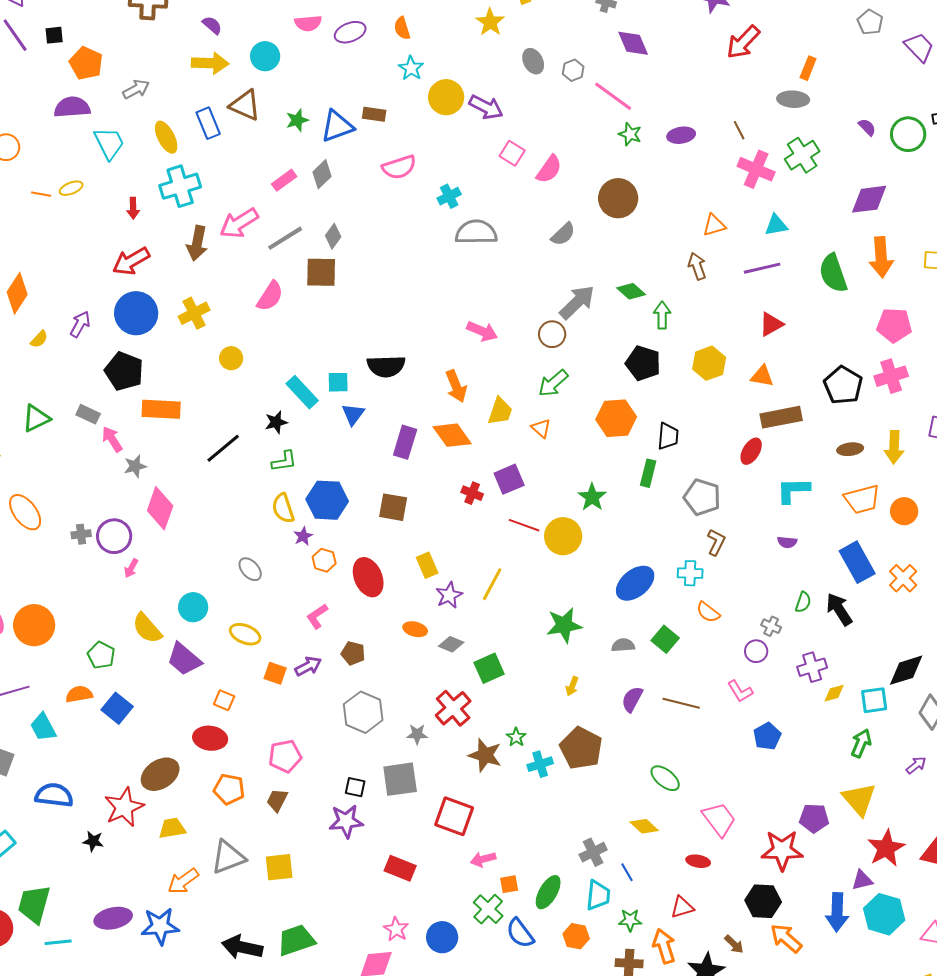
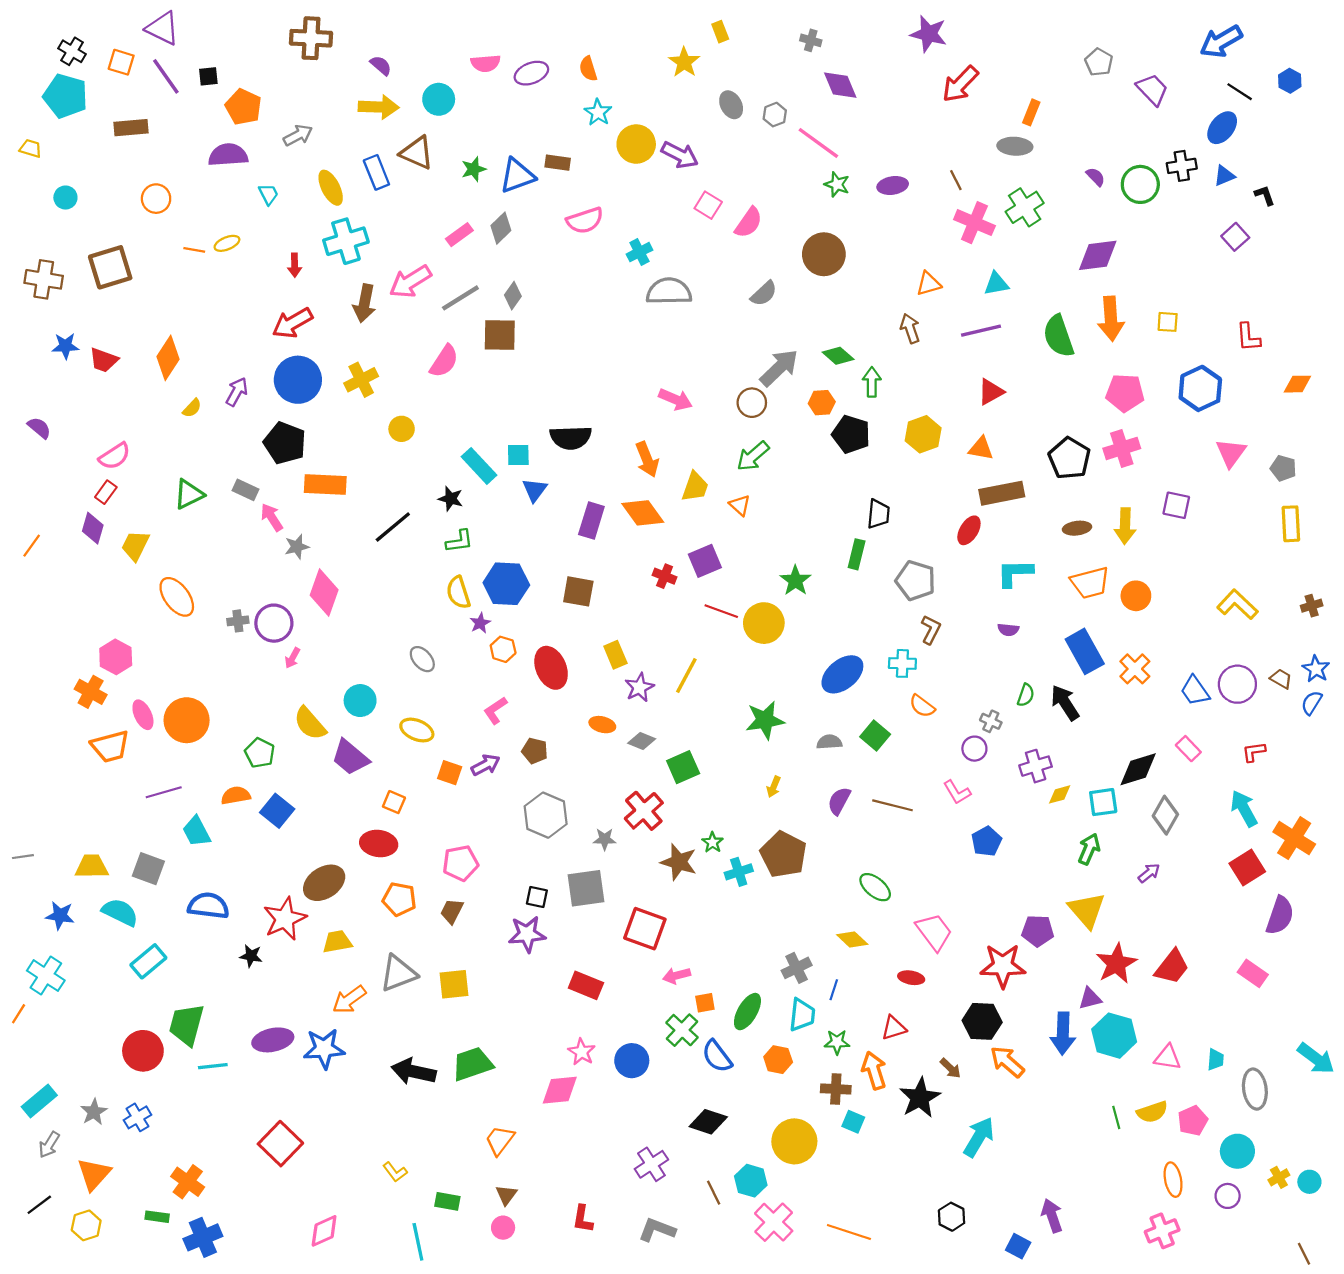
cyan trapezoid: (109, 143) -> (268, 194), size x0.6
orange hexagon: (616, 418) -> (822, 403), moved, size x0.6
black star: (276, 422) -> (451, 499), turned 30
blue line: (627, 872) -> (834, 990), turned 48

